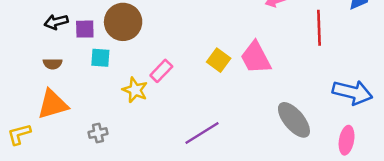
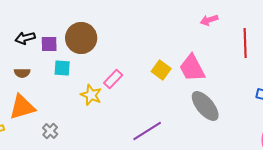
gray ellipse: (294, 120) -> (205, 106), moved
gray cross: (98, 133) -> (50, 131), moved, turned -35

